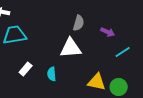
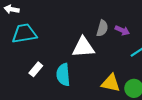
gray semicircle: (79, 23) -> (102, 28), moved
cyan semicircle: (52, 74) -> (63, 75), size x1.5

